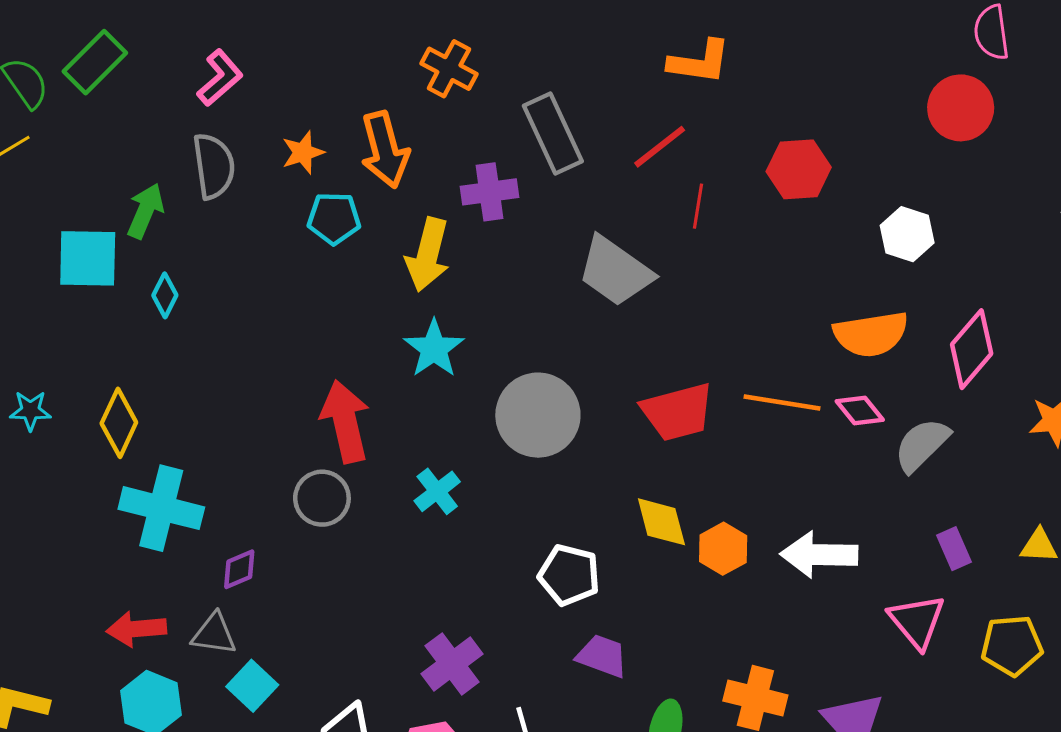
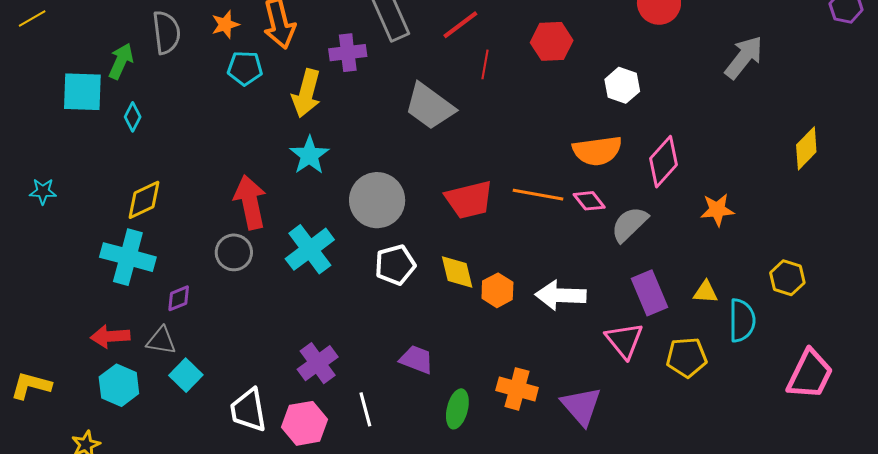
yellow diamond: (119, 423) -> (144, 200), moved, turned 39
cyan cross: (437, 491) -> (310, 249), size x1.6
purple rectangle: (954, 549) -> (650, 293), size x1.6
white pentagon: (569, 575) -> (395, 265), moved, turned -30

